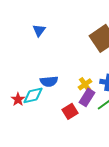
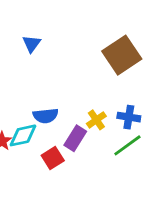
purple rectangle: (87, 97) -> (75, 138), moved
red square: (70, 111) -> (53, 158), moved

